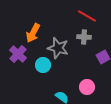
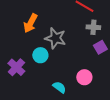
gray cross: (84, 37) -> (93, 27), moved
purple cross: (18, 54) -> (16, 67), moved

